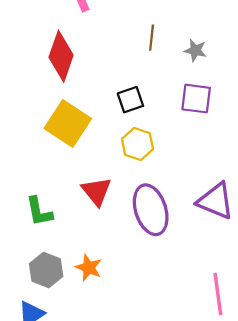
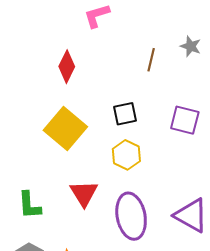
gray star: (195, 50) -> (191, 46), moved
red diamond: (61, 56) -> (67, 67), size x0.7

